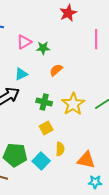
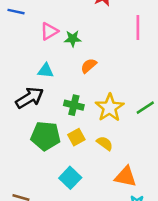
cyan triangle: (21, 74) -> (46, 71), turned 32
yellow semicircle: (60, 149) -> (105, 143), moved, turned -56
green pentagon: (15, 155) -> (46, 136), moved

